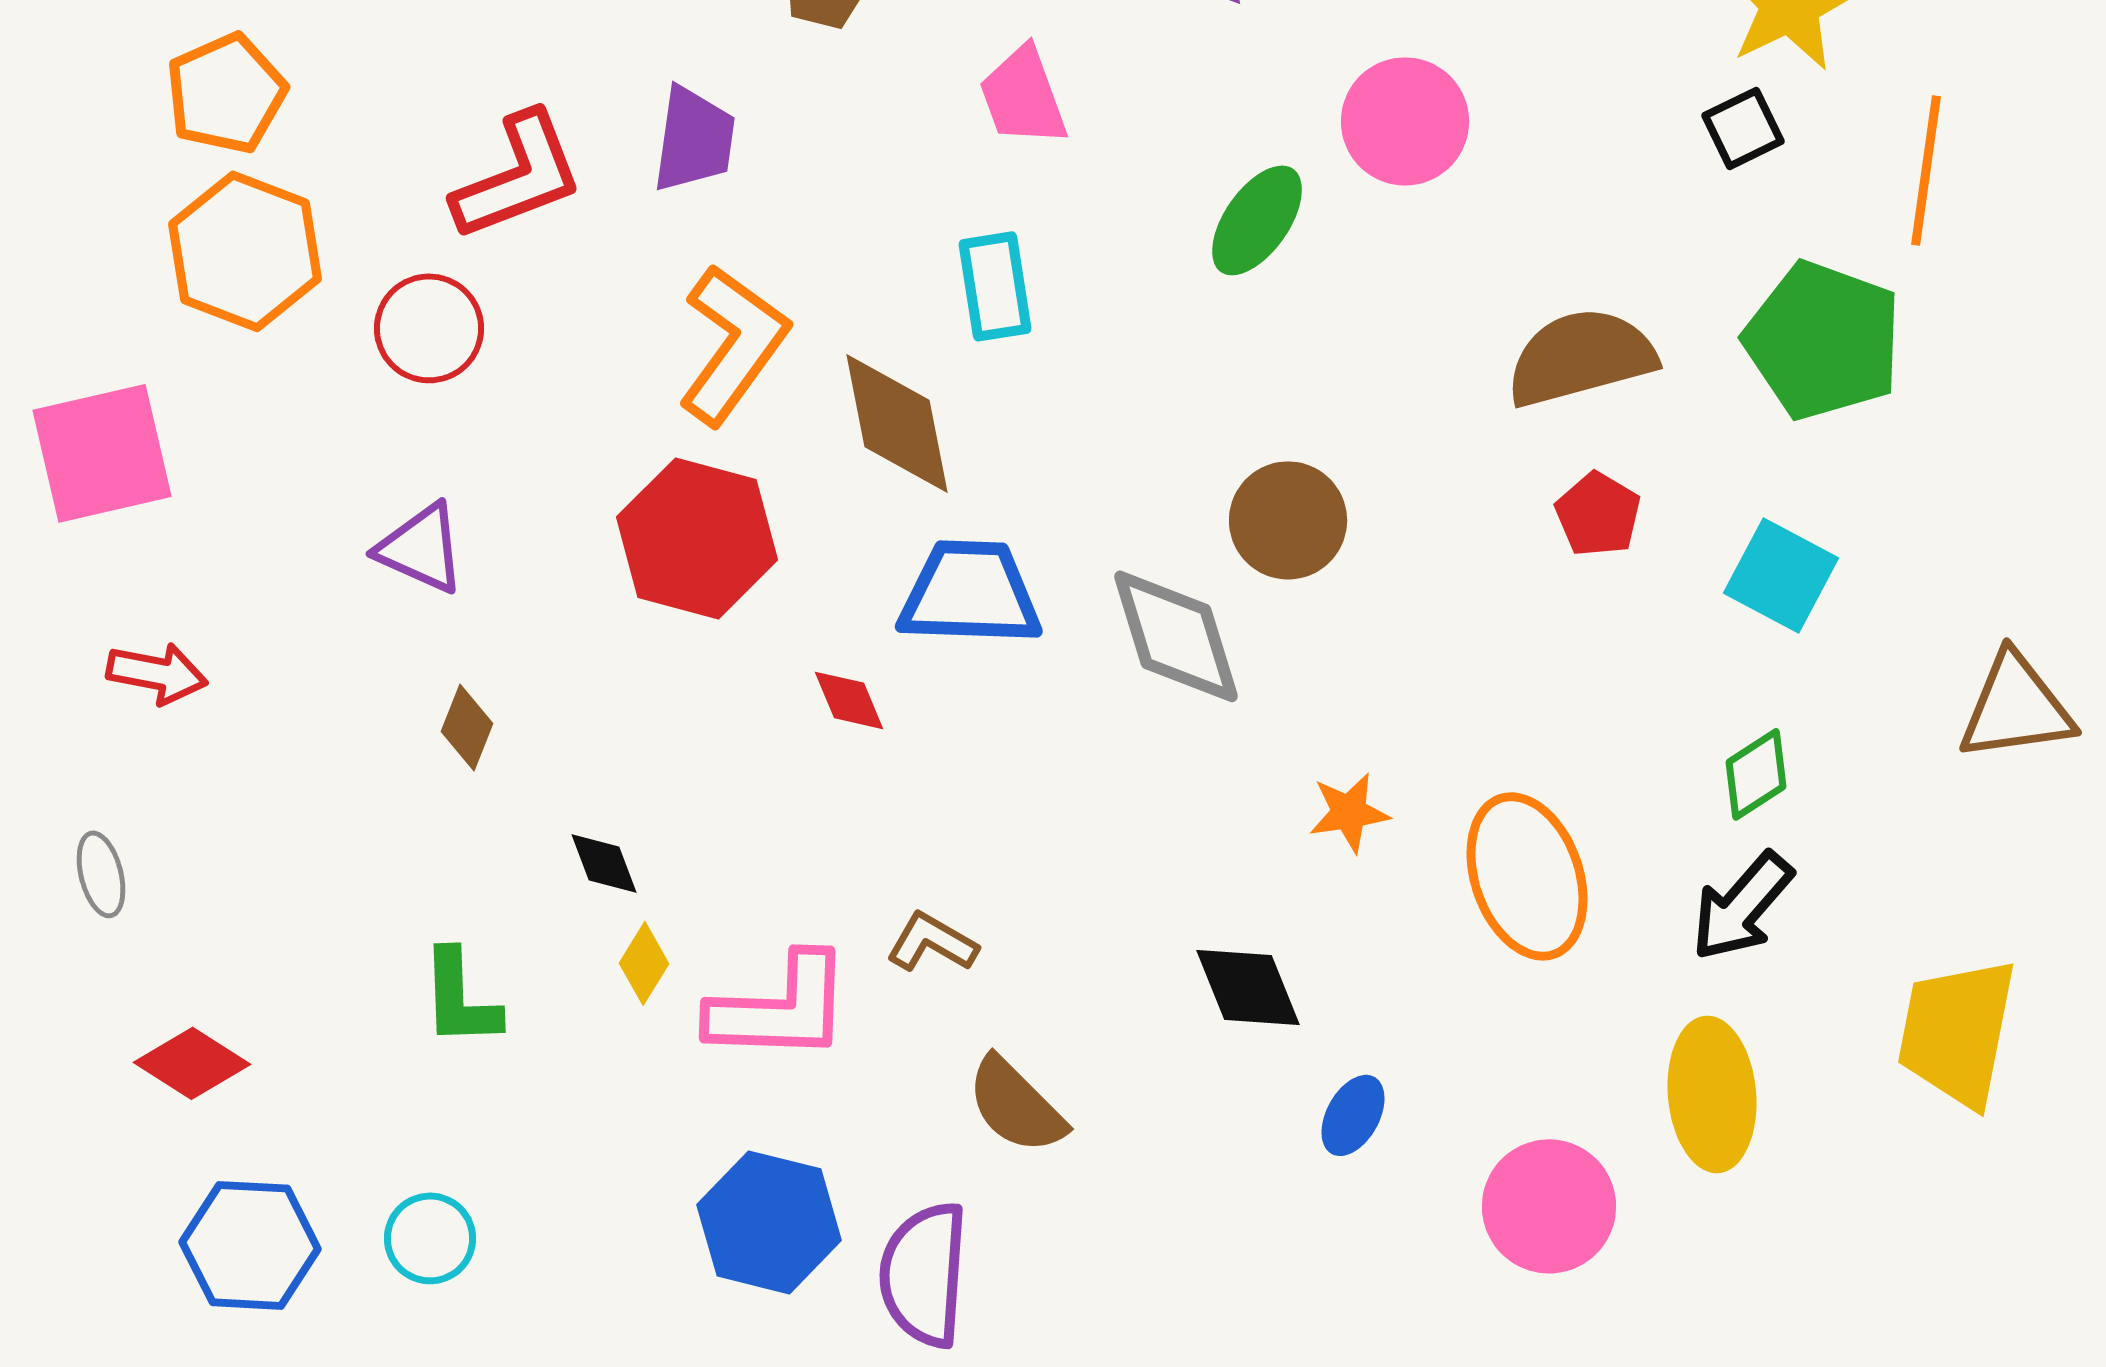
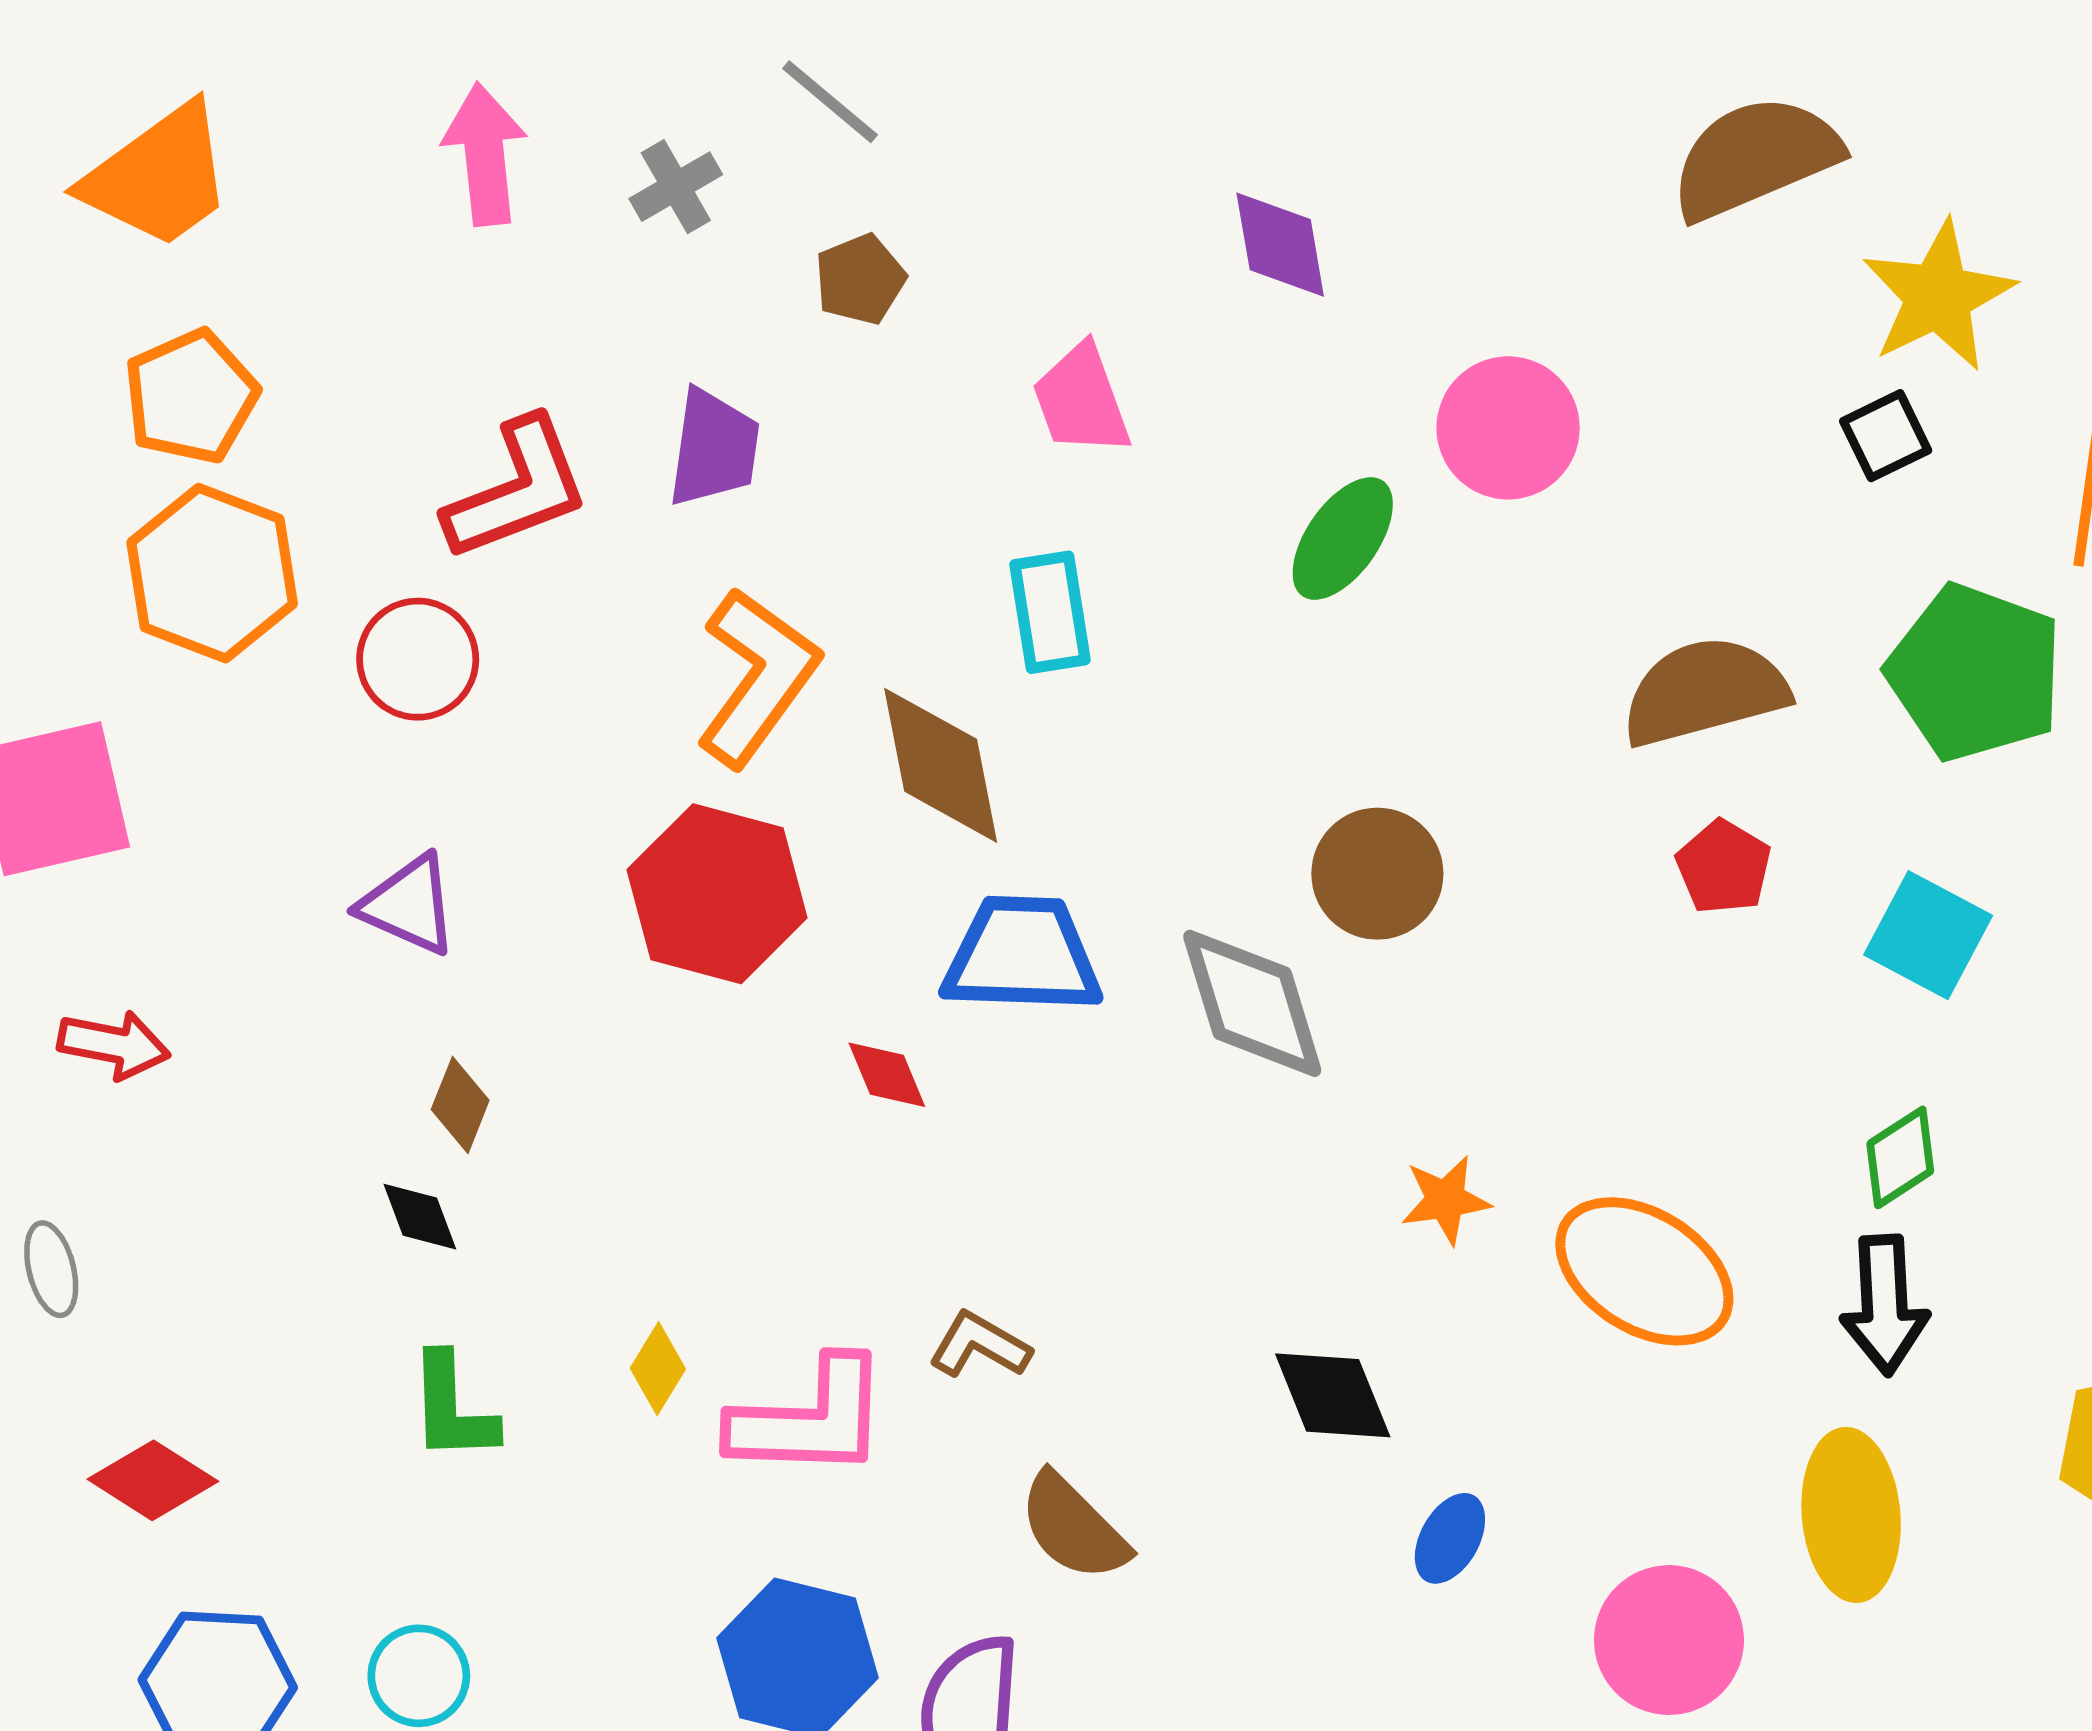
black diamond: (604, 863) -> (420, 1217), moved
orange ellipse: (1527, 876) -> (1644, 1271), turned -39
black arrow: (1742, 906) -> (1885, 1305), turned -44

